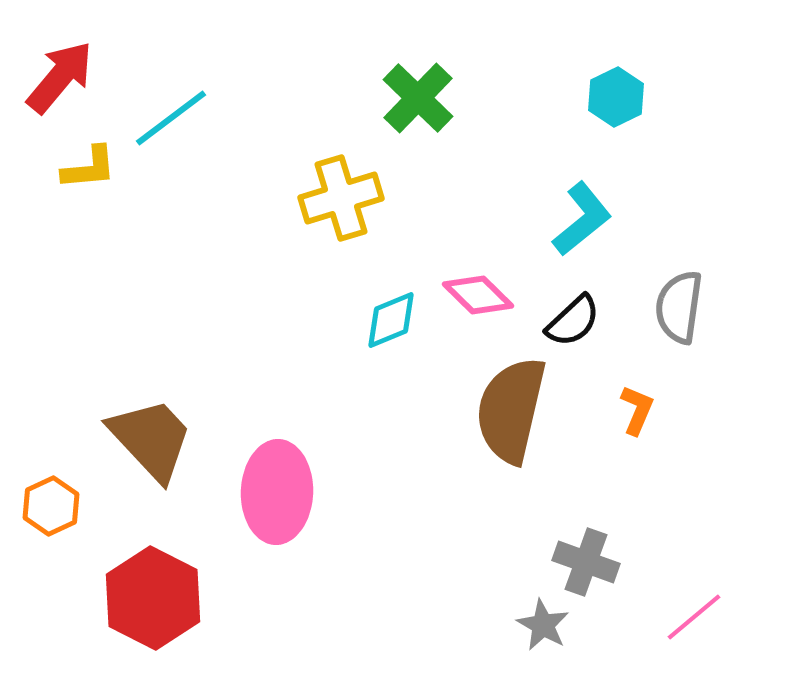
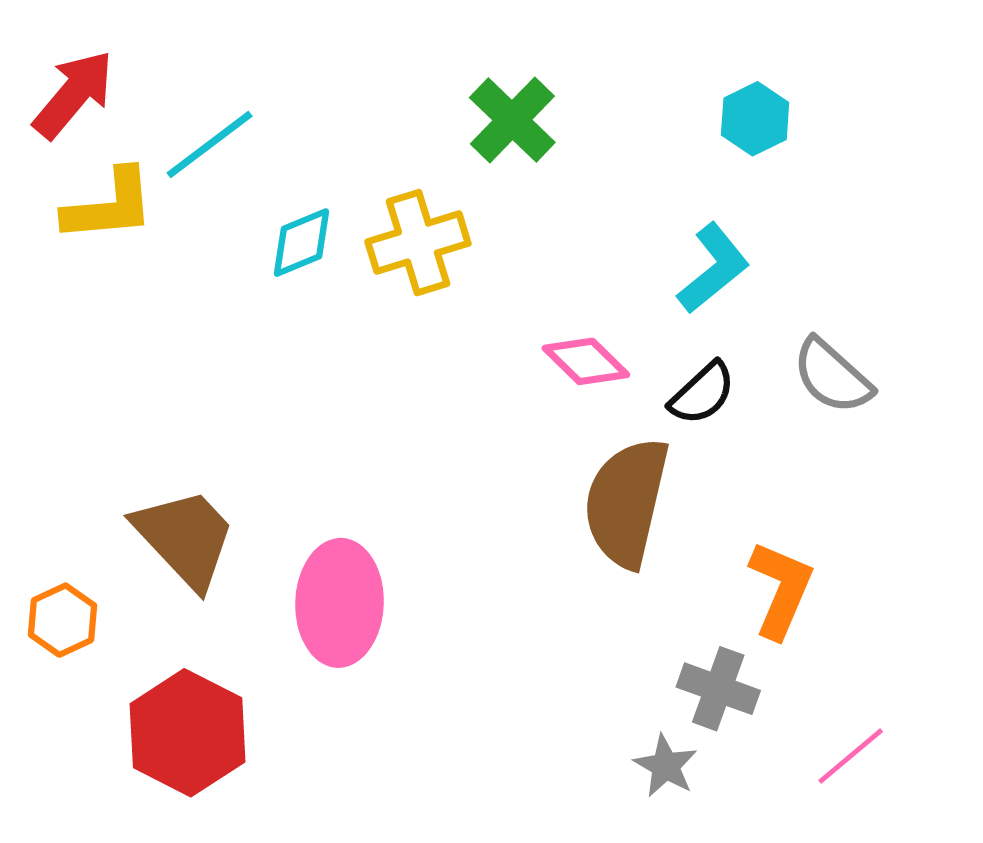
yellow L-shape: (89, 168) -> (109, 206), size x1.4
gray semicircle: (679, 307) -> (832, 376), turned -56
cyan diamond: (391, 320) -> (302, 243), moved
orange L-shape: (637, 410) -> (781, 589), moved, size x1.6

